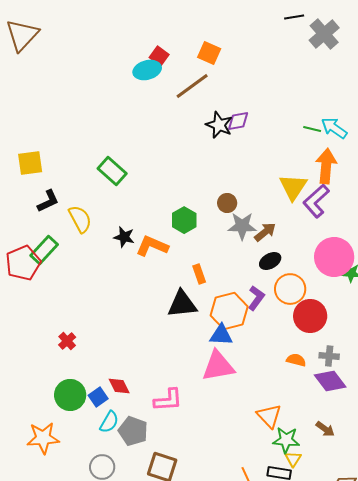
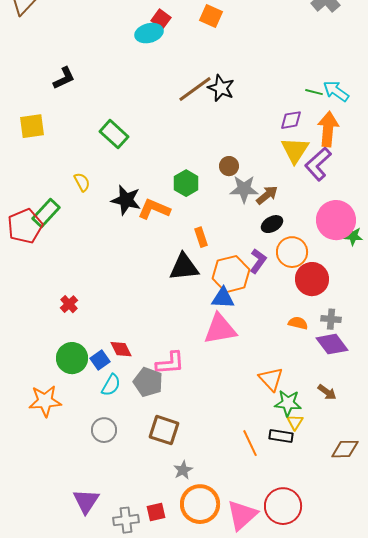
brown line: (192, 86) -> (195, 89), moved
purple diamond: (238, 121) -> (291, 120), moved
black L-shape: (48, 201) -> (64, 78), moved
yellow semicircle: (80, 219) -> (82, 182), size x0.7
black star: (124, 237) -> (126, 200), size x1.4
gray pentagon: (133, 431) -> (148, 382), moved

